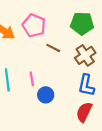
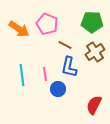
blue L-shape: (86, 85) -> (69, 67), moved

